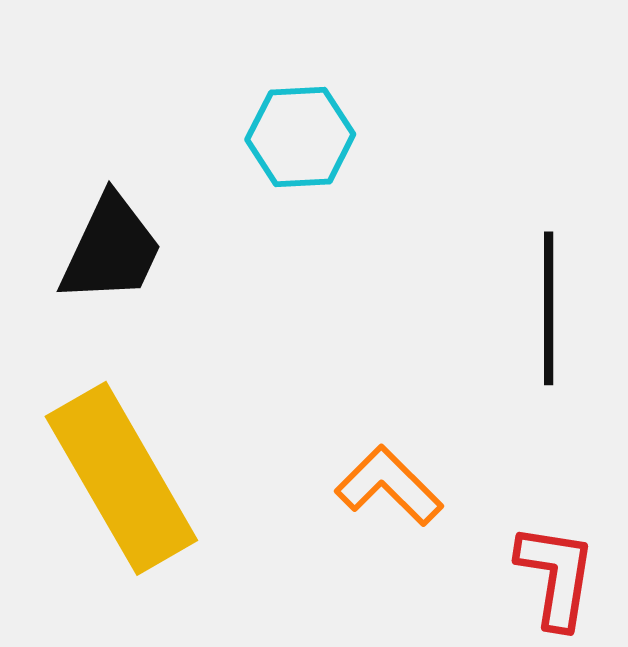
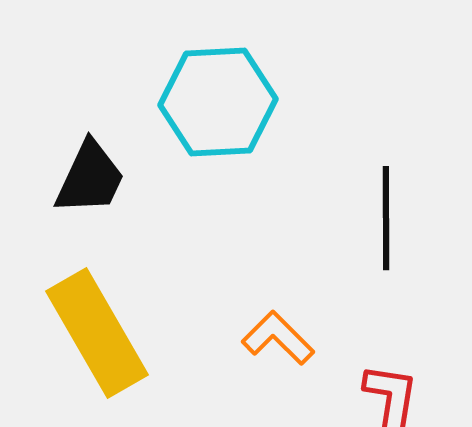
cyan hexagon: (300, 137) -> (218, 102), size x1.6

